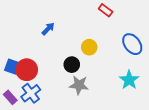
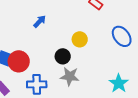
cyan star: (129, 80) -> (119, 83), moved
blue cross: (31, 93) -> (37, 84), moved, turned 36

